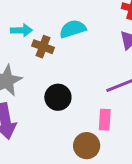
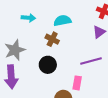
brown cross: (43, 47) -> (52, 39), moved

